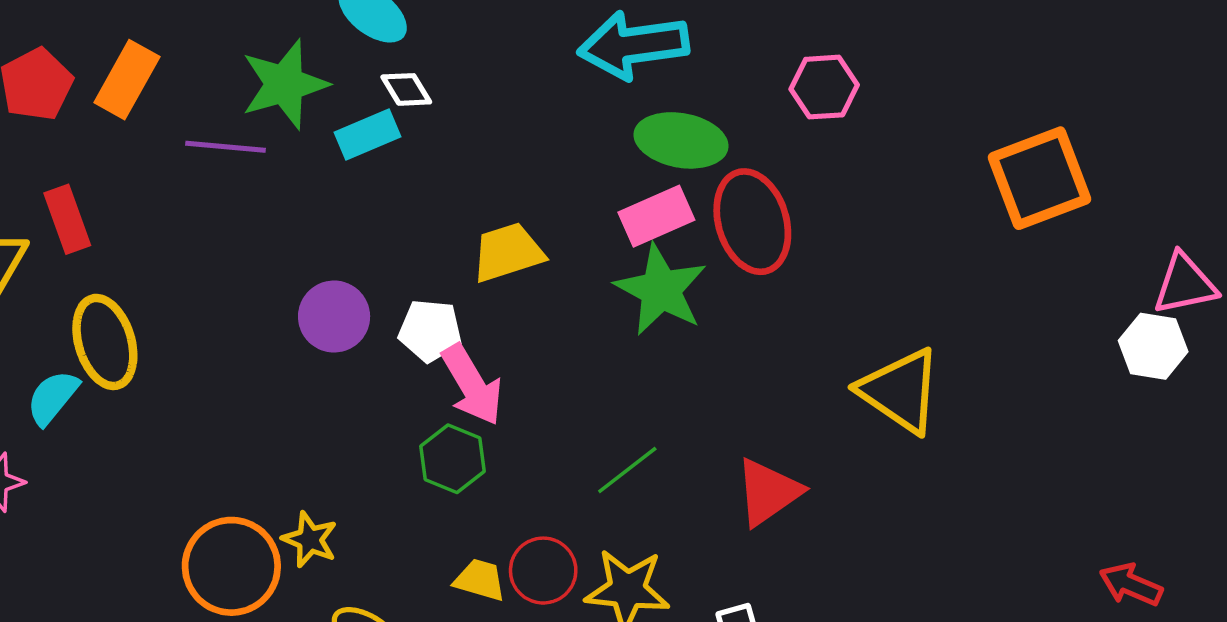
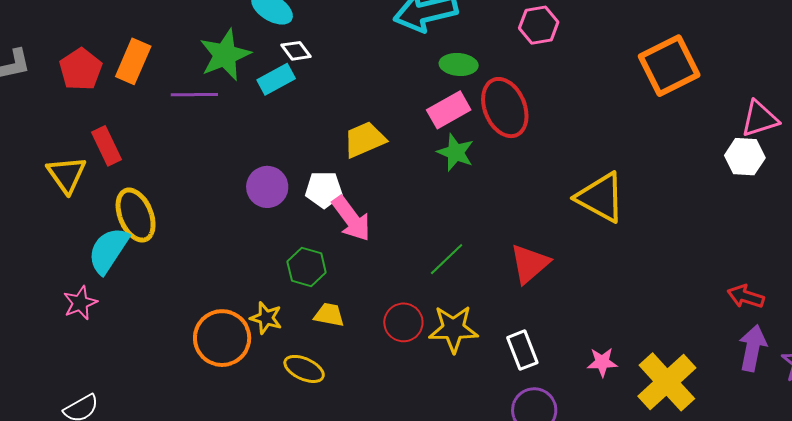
green ellipse: (681, 140) -> (459, 64), size x0.7
green star: (661, 290) -> (456, 152), size x0.7
cyan semicircle: (53, 398) -> (108, 250), size x1.4
green hexagon: (453, 459) -> (307, 267), moved
yellow trapezoid: (480, 580) -> (329, 315), moved

